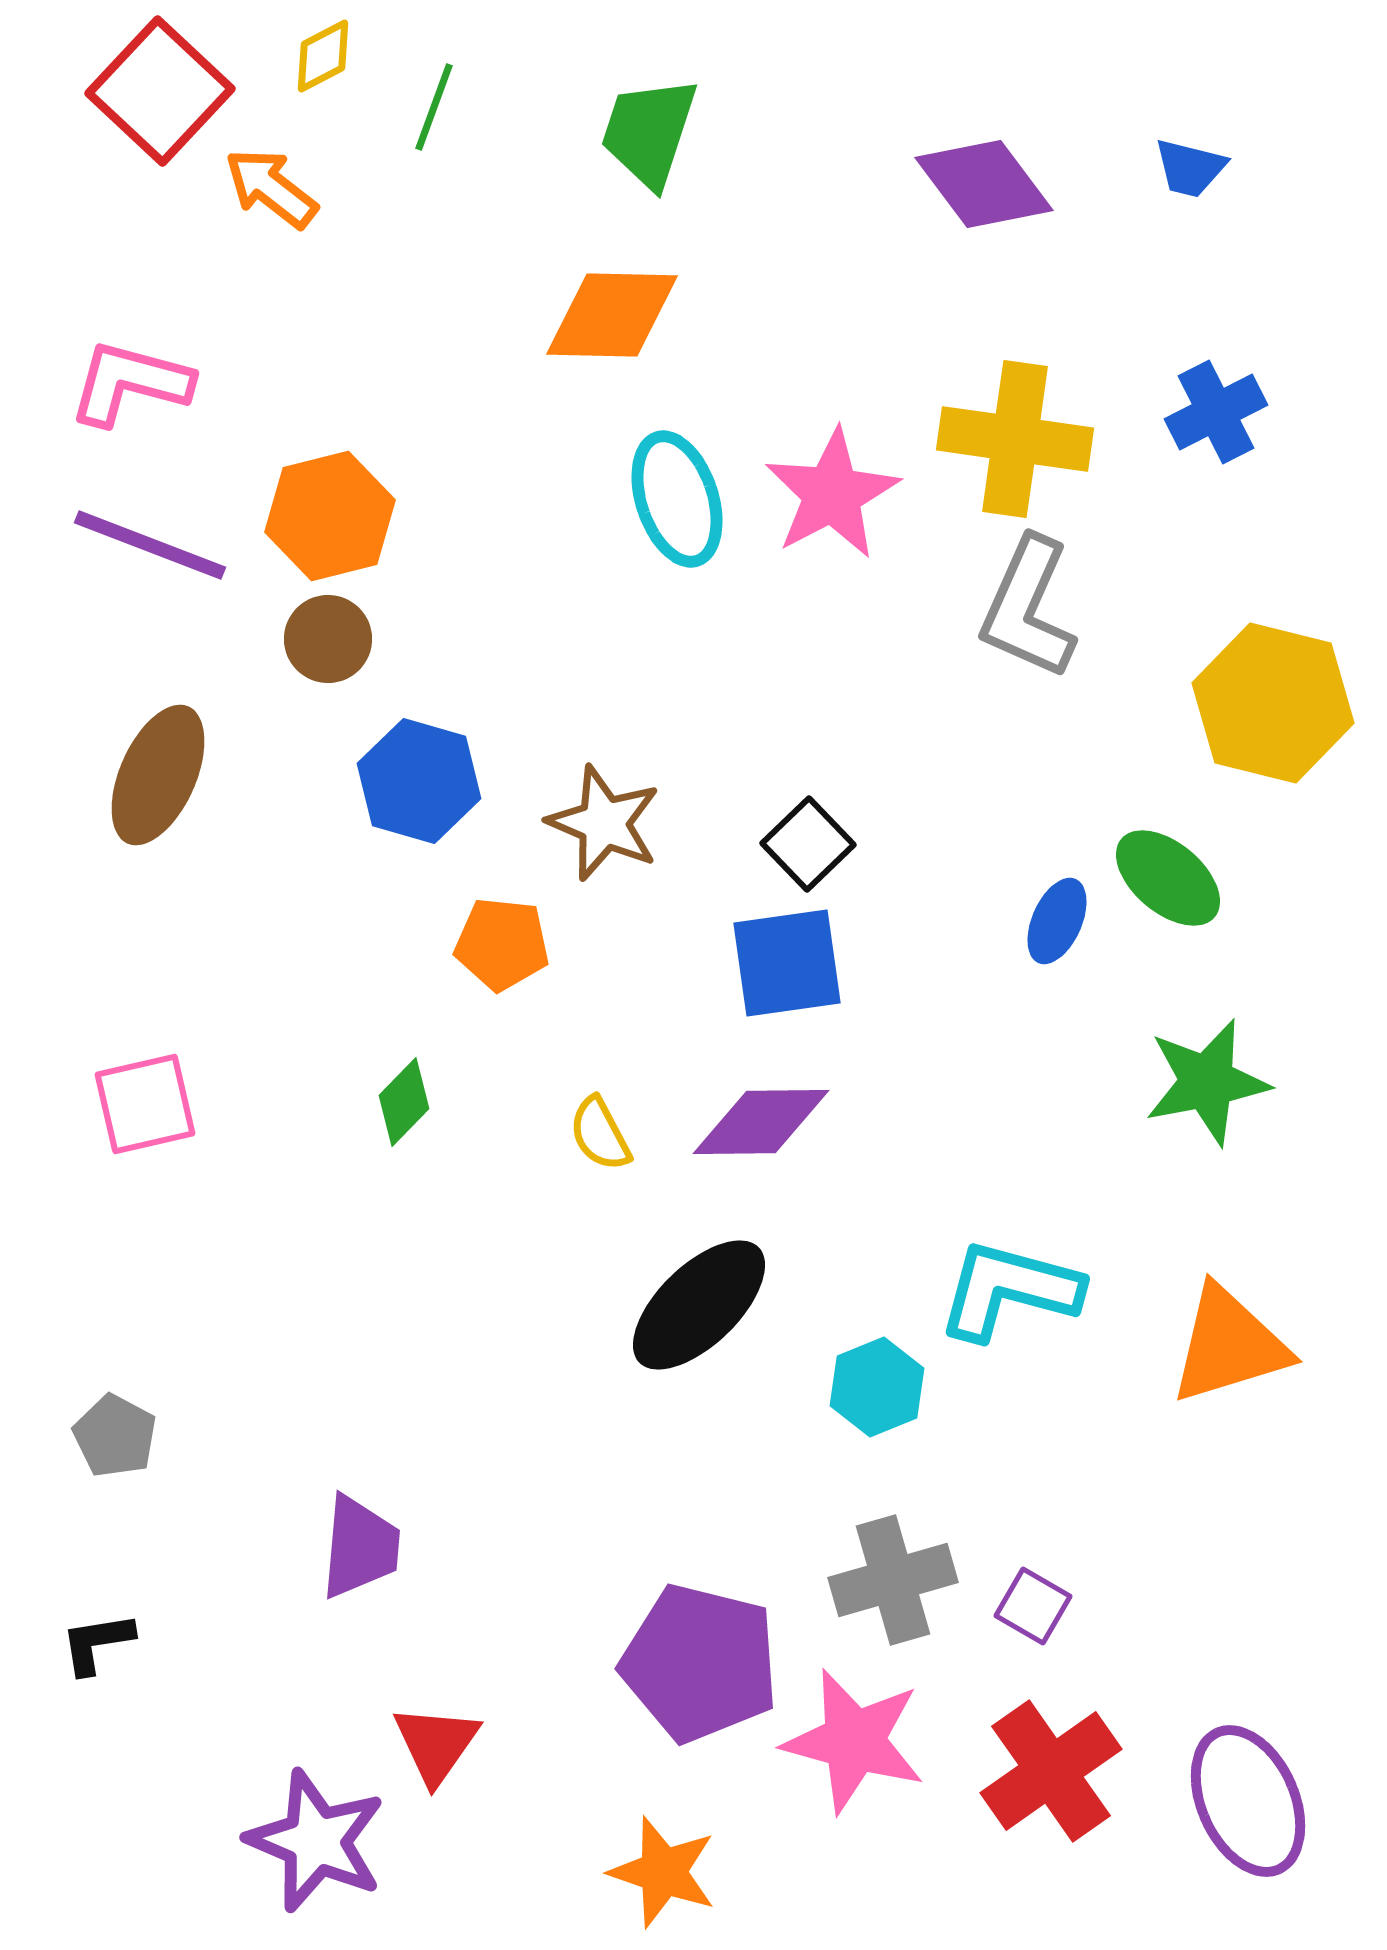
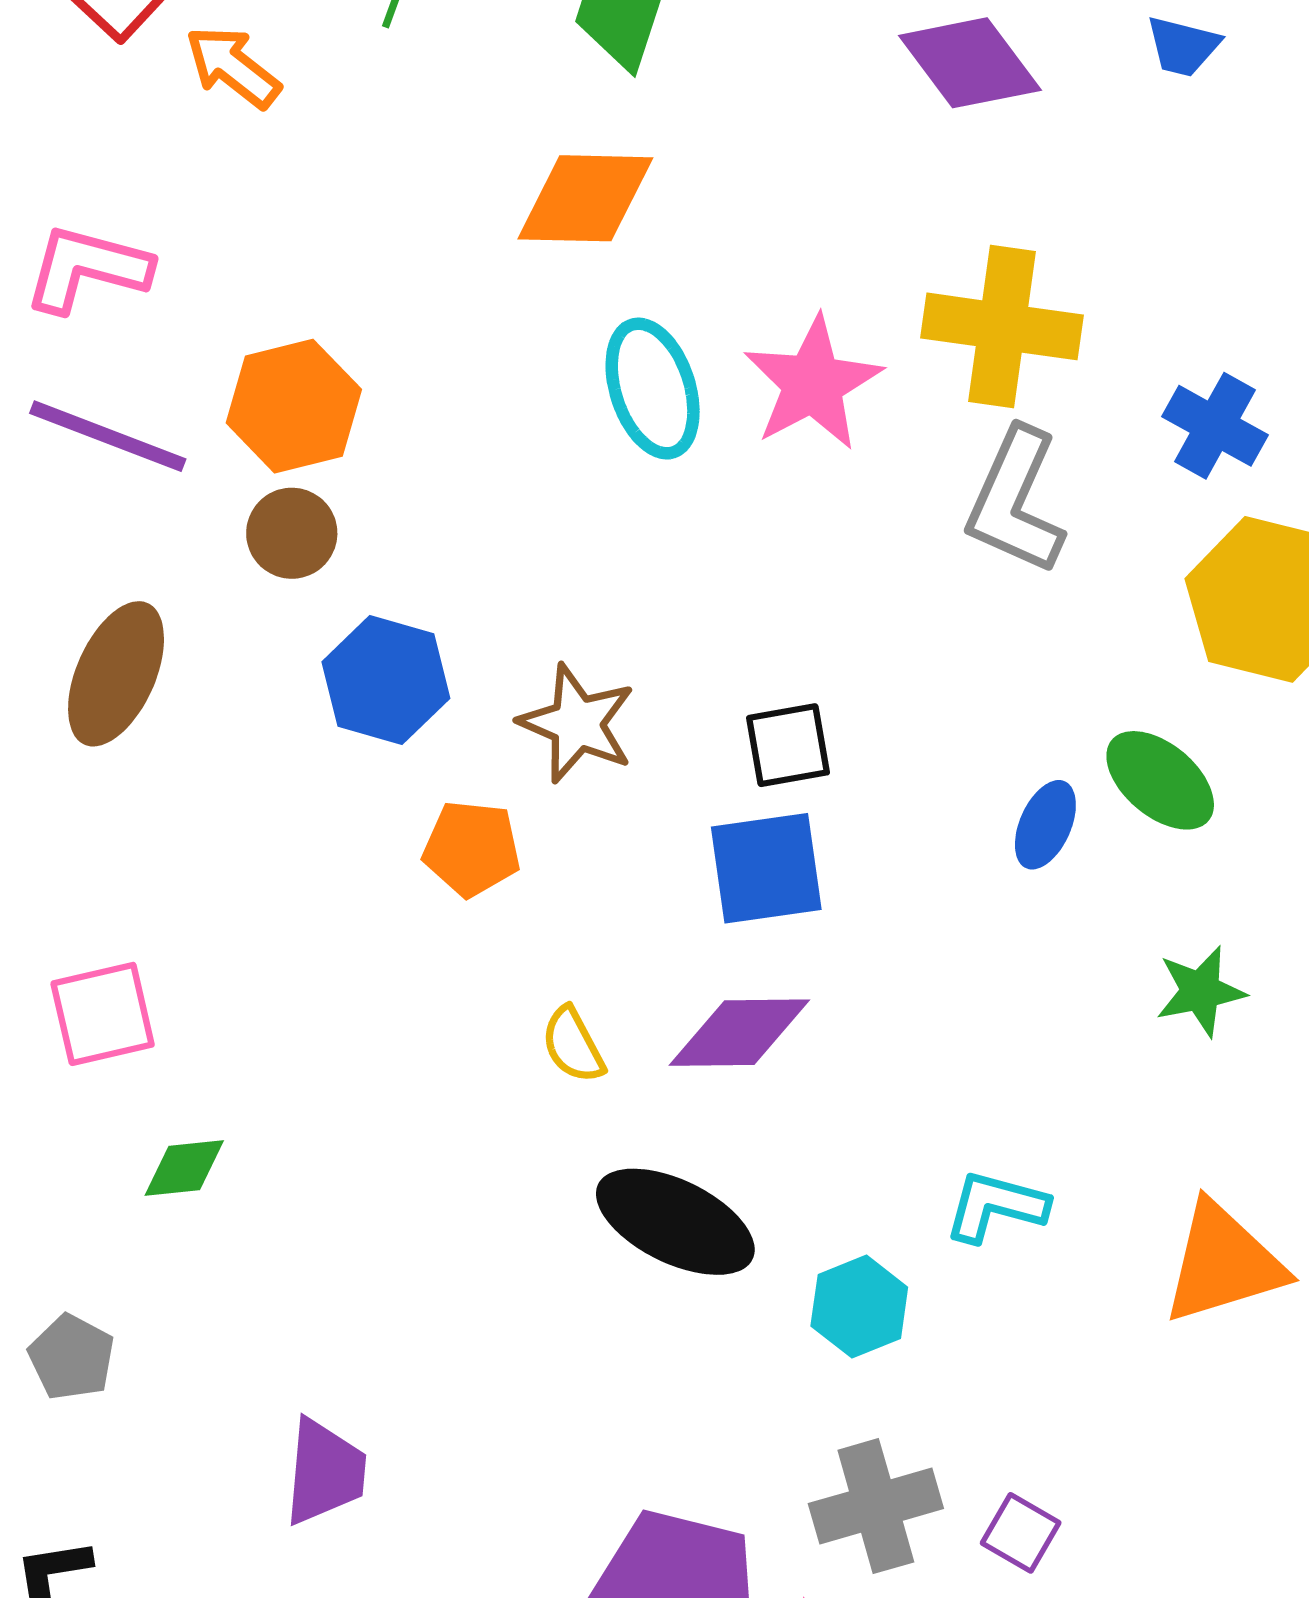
blue cross: (1216, 412) -> (1215, 426), moved, turned -34
black square: (808, 844) -> (788, 745), turned 34
green star: (1207, 1082) -> (1200, 991), size x0.7
green diamond: (404, 1102) -> (184, 1168), moved, turned 40
cyan L-shape: (1009, 1290) -> (996, 1206), size x0.7
black ellipse: (699, 1305) -> (675, 1222), turned 70

